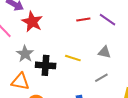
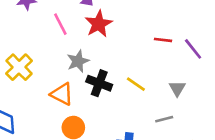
gray triangle: (104, 52) -> (177, 88), turned 32

